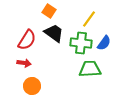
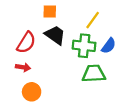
orange square: (49, 11) -> (50, 12), turned -32

